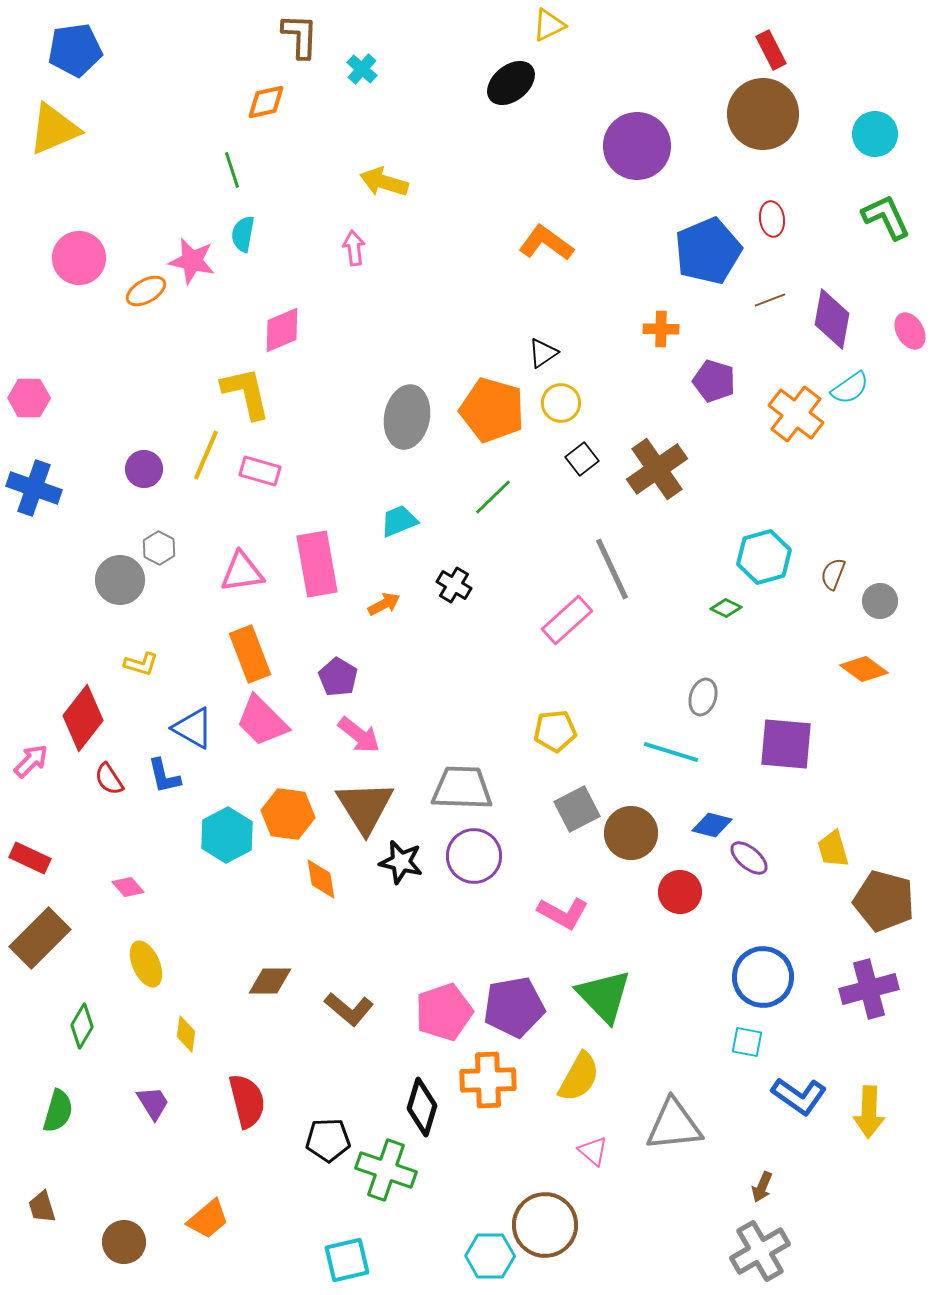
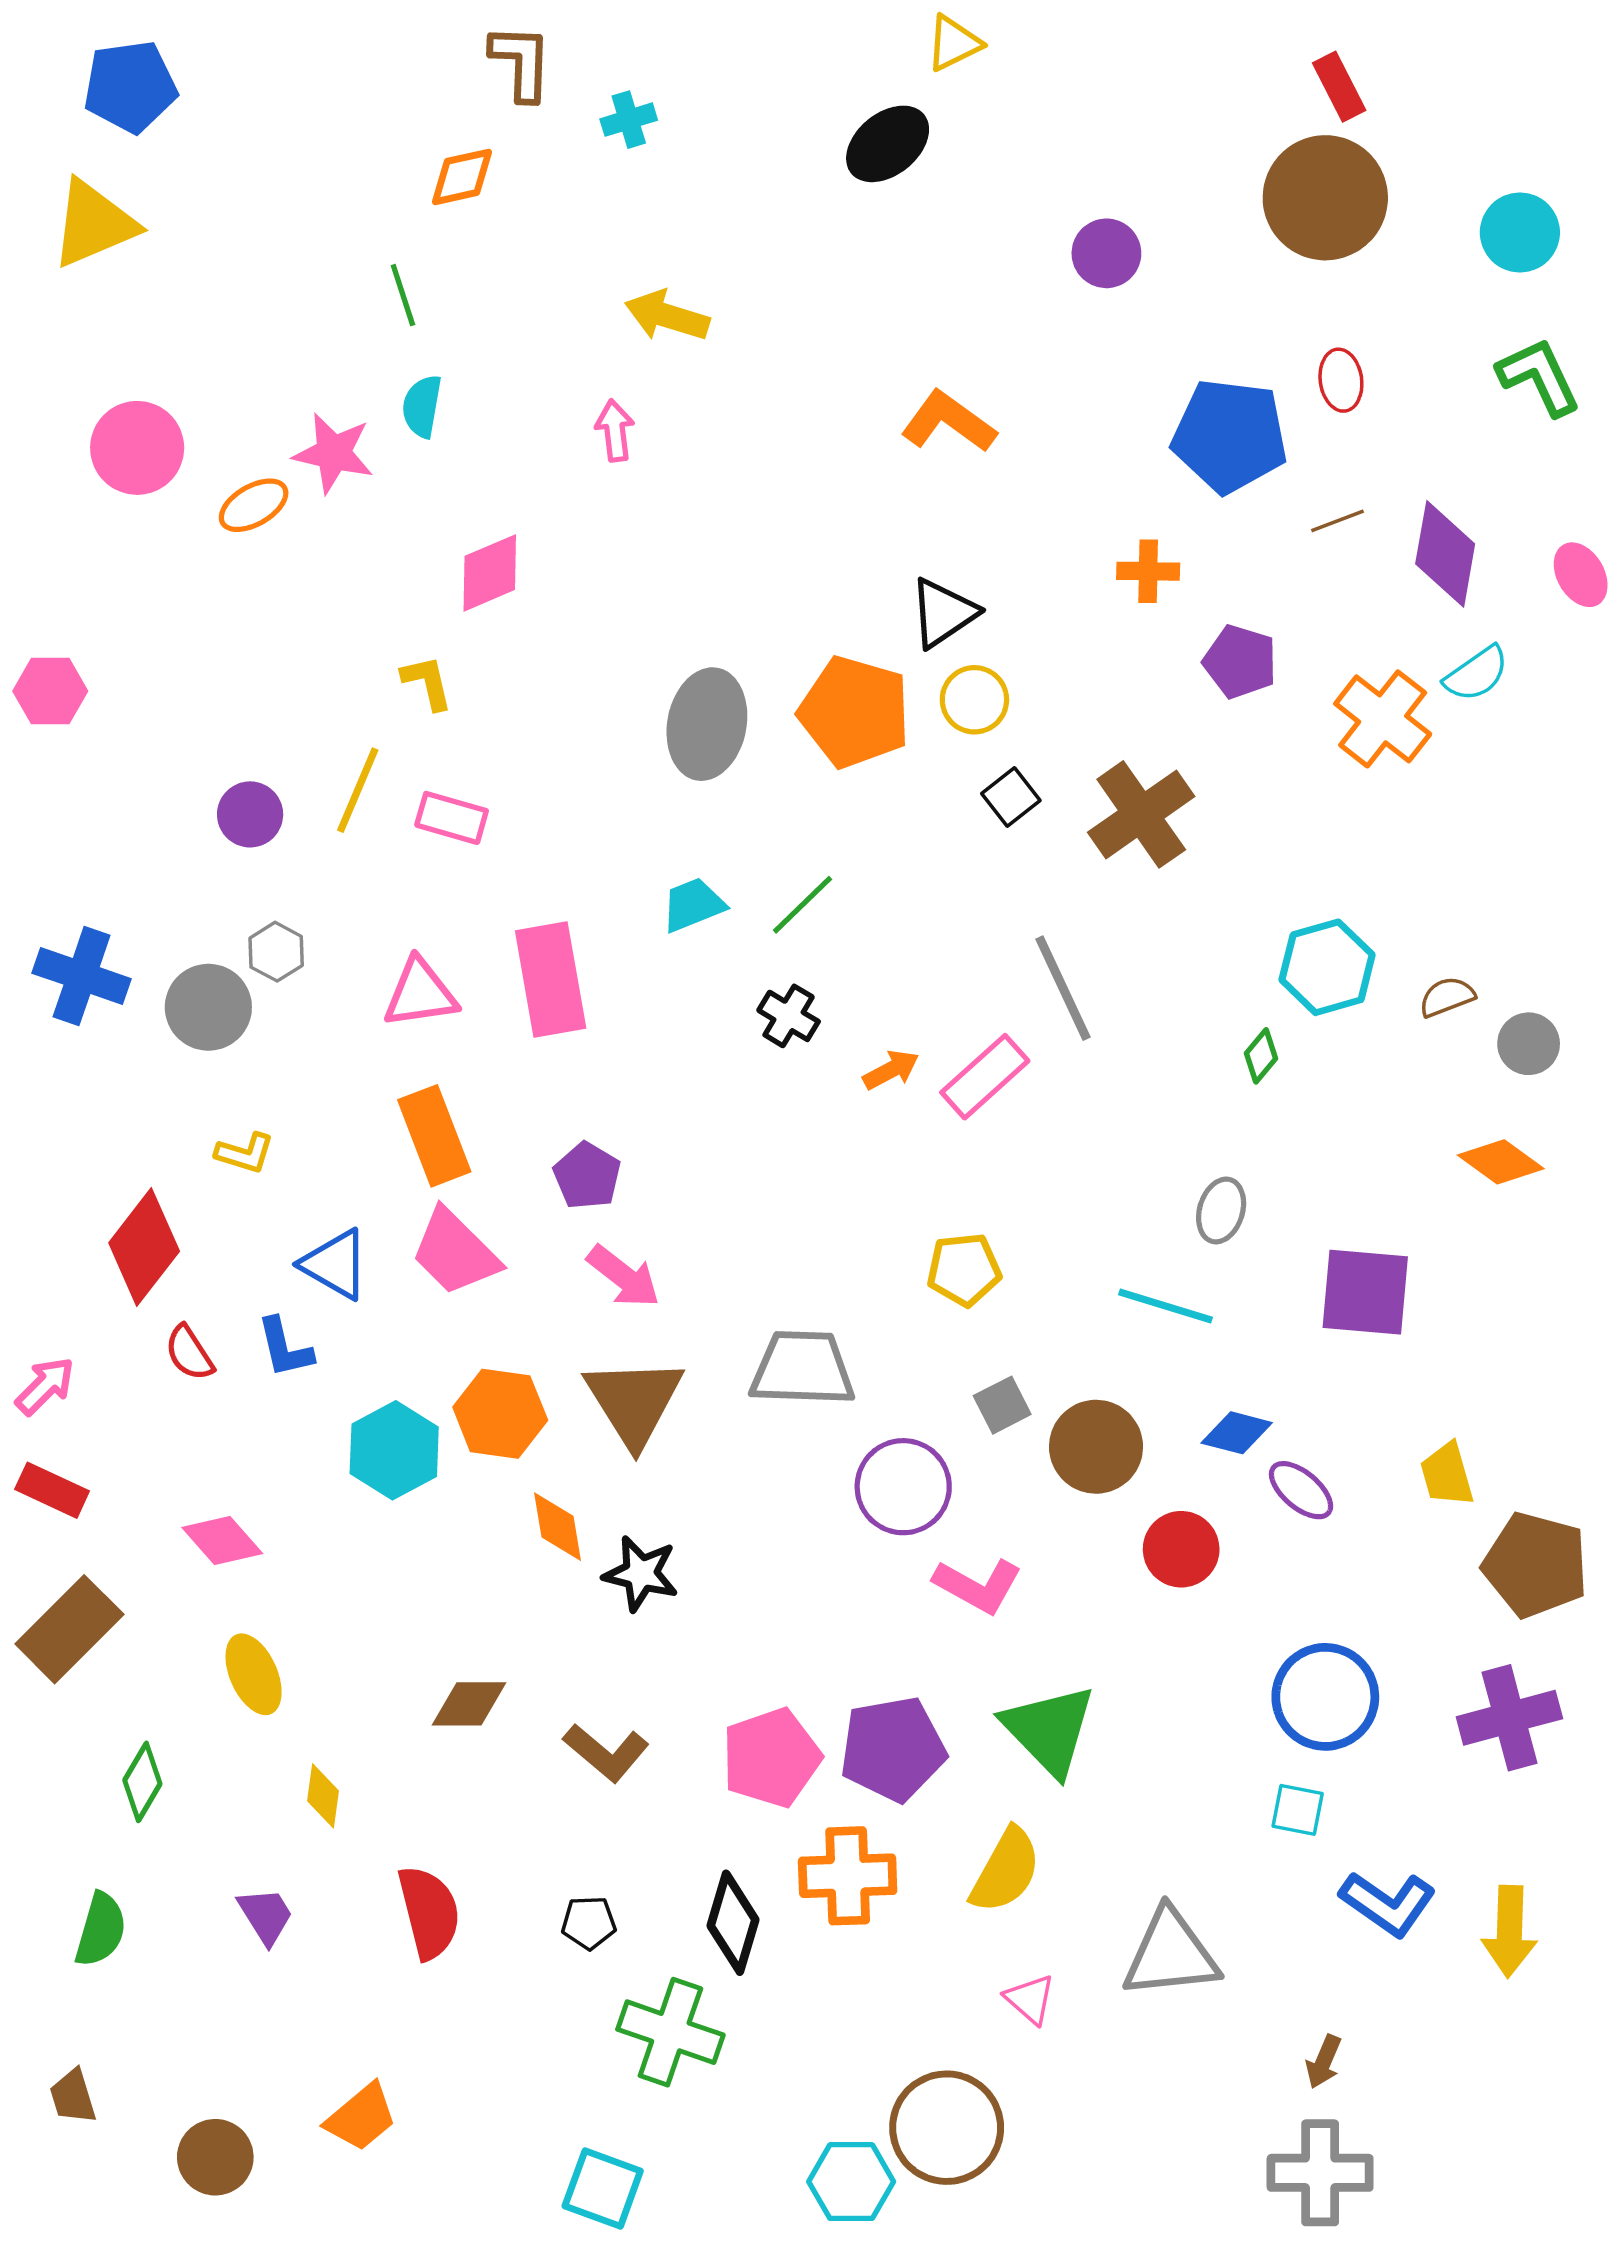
cyan cross: (362, 69) -> (629, 120), turned 32
purple circle: (637, 146) -> (1106, 253), size x0.6
blue pentagon: (708, 251) -> (1230, 436), turned 30
black triangle: (543, 353) -> (943, 613), size x1.4
yellow L-shape: (246, 393) -> (427, 682), size x0.6
blue cross: (34, 488) -> (82, 976), moved
green line: (493, 497) -> (802, 905), moved
brown semicircle: (833, 574) -> (1447, 997), turned 48
orange arrow: (384, 604) -> (891, 1070), moved
green diamond: (726, 608) -> (1261, 1056), turned -76
pink arrow: (31, 761) -> (45, 1386), moved
gray square: (577, 809) -> (1002, 1405), size x0.7
purple circle: (474, 856) -> (903, 1487), moved
black star: (401, 862) -> (641, 1574), moved
pink diamond: (128, 887) -> (222, 1541), size x1.4
black pentagon: (328, 1140) -> (589, 1923), moved, size x0.7
gray cross: (760, 1251) -> (1320, 2173), turned 30
cyan square: (347, 1260) -> (603, 2188), turned 33

